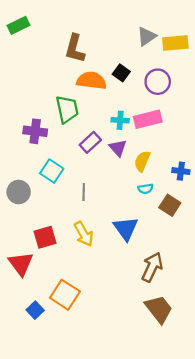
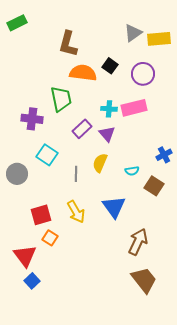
yellow semicircle: (142, 161) -> (100, 163), moved
blue cross: (181, 171) -> (164, 155), turned -35
red triangle: (21, 264) -> (25, 256), moved
orange square: (65, 295) -> (50, 238), moved, size x0.6

